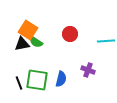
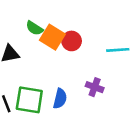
orange square: (28, 30) -> (52, 37), moved
green semicircle: (36, 42) -> (34, 28), moved

